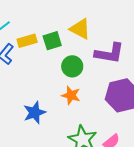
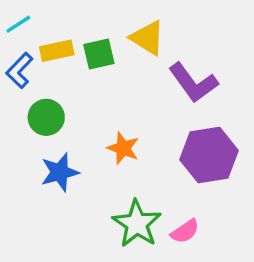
purple L-shape: (109, 53) -> (193, 83), turned 40
green circle: (72, 66) -> (46, 117), moved

